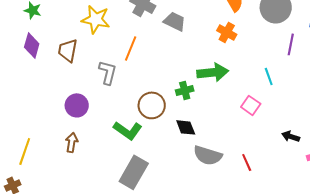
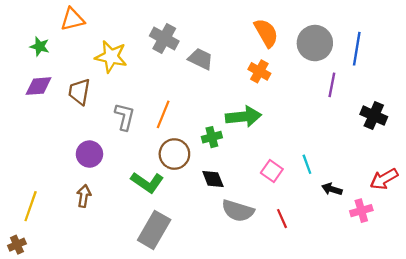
purple diamond: (32, 45) -> (39, 86), turned 70
orange line: (131, 48) -> (163, 114), moved
cyan line: (269, 76) -> (307, 164), moved
pink square: (251, 105) -> (272, 171), moved

